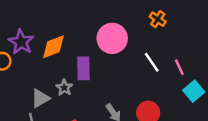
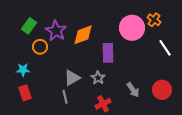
orange cross: (158, 19) -> (154, 20), moved
gray star: (64, 88) -> (98, 78), moved

